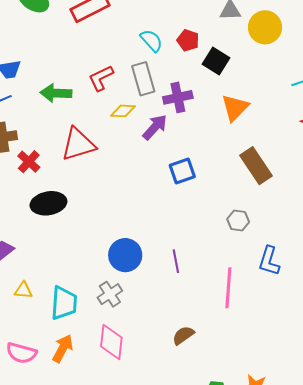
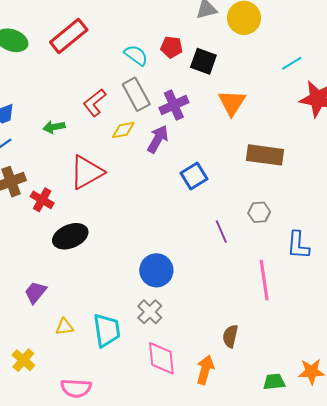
green arrow: (56, 93) -> (54, 127), size x0.7
brown rectangle: (256, 166) -> (265, 155), turned -36
purple line: (176, 261) -> (221, 232), moved
brown semicircle: (183, 335) -> (230, 336), turned -30
orange arrow: (63, 348) -> (205, 370), moved

